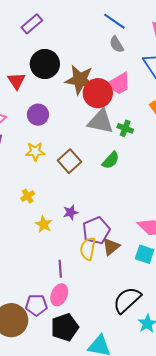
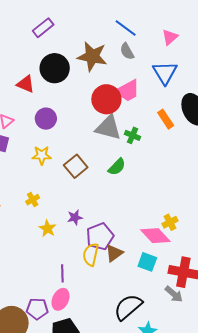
brown star: (80, 80) -> (92, 56), moved
red triangle: (17, 81) -> (26, 84), turned -36

